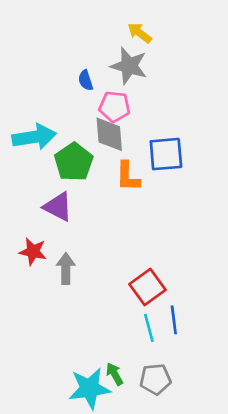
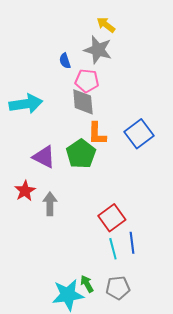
blue square: (166, 154) -> (139, 134), moved, turned -32
green pentagon: (74, 162) -> (81, 154), moved
red star: (33, 251) -> (25, 191), turned 30

